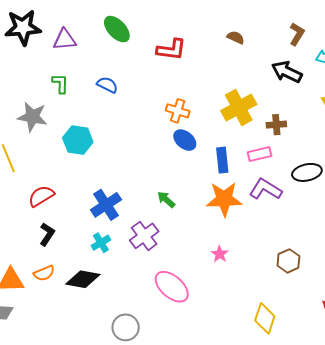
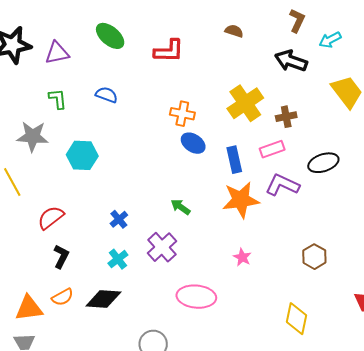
blue cross: (106, 205) -> (119, 219), size x0.6
pink ellipse: (172, 287) -> (196, 297), turned -30

